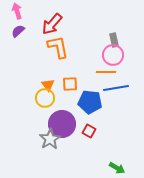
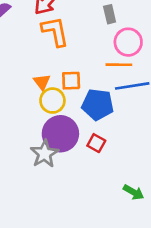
gray rectangle: (114, 40) -> (110, 14), moved
yellow circle: (45, 98) -> (52, 101), moved

